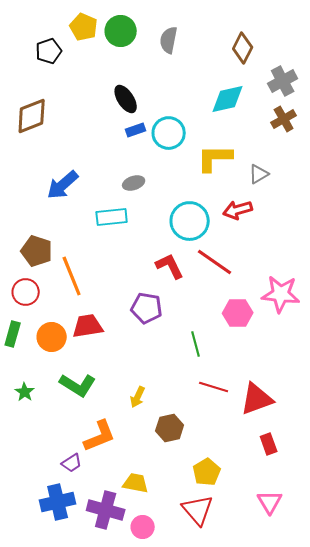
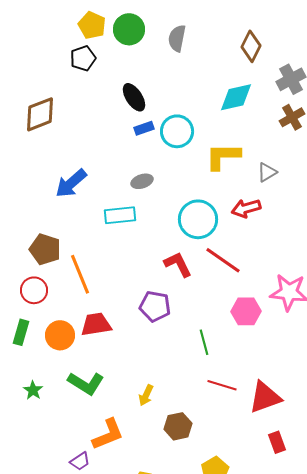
black pentagon: (49, 51) -> (83, 58), moved

